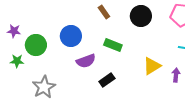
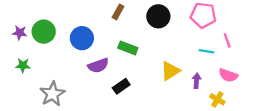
brown rectangle: (104, 12) -> (118, 12), turned 64
green circle: (36, 45) -> (44, 32), moved

